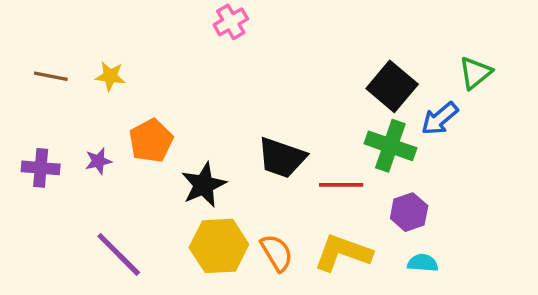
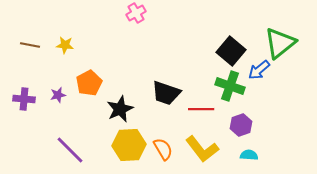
green triangle: (475, 73) -> (280, 43), size x1.6
yellow L-shape: (343, 253) -> (202, 149), turned -148

